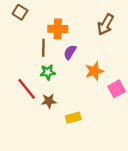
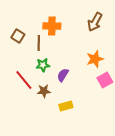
brown square: (20, 12) -> (18, 36), moved
purple semicircle: (70, 52) -> (63, 75), moved
orange star: (94, 71) -> (95, 59), moved

